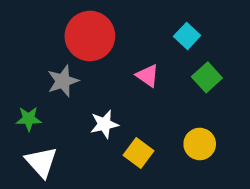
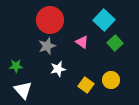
cyan square: (187, 36) -> (104, 20), size x1.5
gray star: (63, 81) -> (47, 46), moved
yellow square: (139, 153) -> (86, 85), moved

